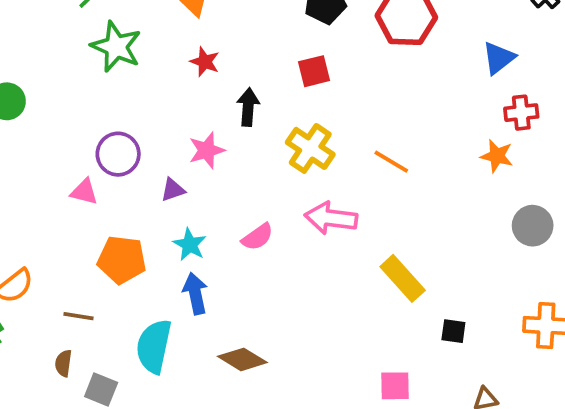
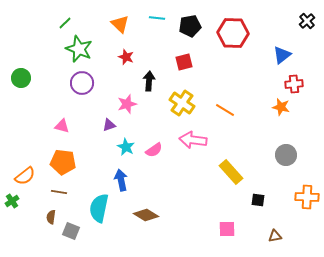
purple circle: (118, 154) -> (82, 83), moved
gray circle: (533, 226) -> (286, 155), moved
cyan star: (190, 245) -> (126, 147), moved
orange pentagon: (122, 260) -> (63, 162), moved

